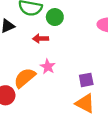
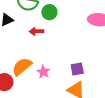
pink star: (48, 67) -> (43, 72), moved

